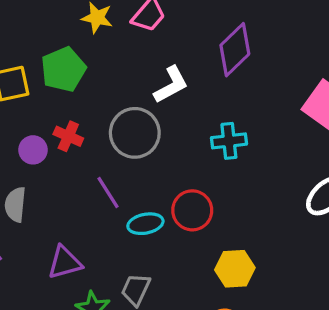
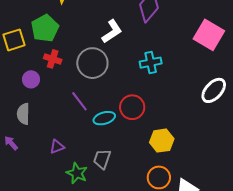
red cross: (68, 136) -> (53, 59), moved
purple triangle: (65, 262) -> (57, 147), size x0.7

